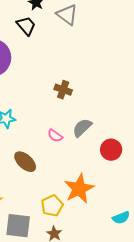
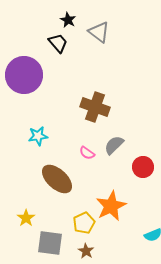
brown cross: (63, 90) -> (95, 107), size x1.6
brown ellipse: (25, 162) -> (57, 179), size x1.4

